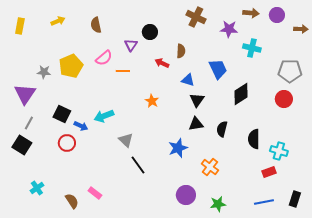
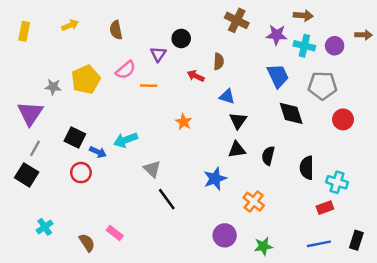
purple circle: (277, 15) -> (335, 46), moved
cyan cross: (252, 48) -> (304, 46), moved
blue trapezoid: (218, 69) -> (278, 76), moved
gray pentagon: (290, 71) -> (323, 86), moved
black diamond: (241, 94) -> (291, 113), turned -75

